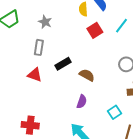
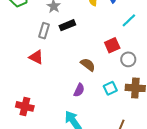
red square: (95, 30) -> (112, 45), moved
black rectangle: (63, 64) -> (67, 25), moved
cyan square: (115, 112) -> (110, 88), moved

